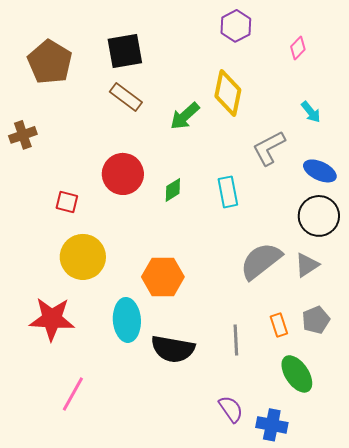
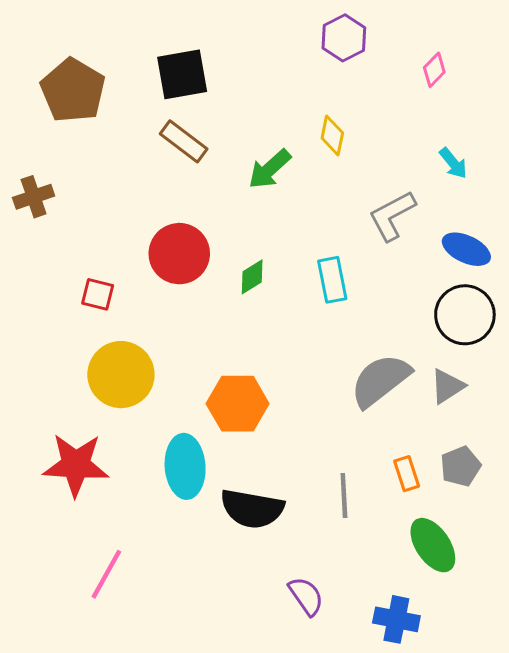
yellow diamond: (228, 93) -> (332, 136), size x0.6
purple semicircle: (231, 409) -> (306, 596), moved

